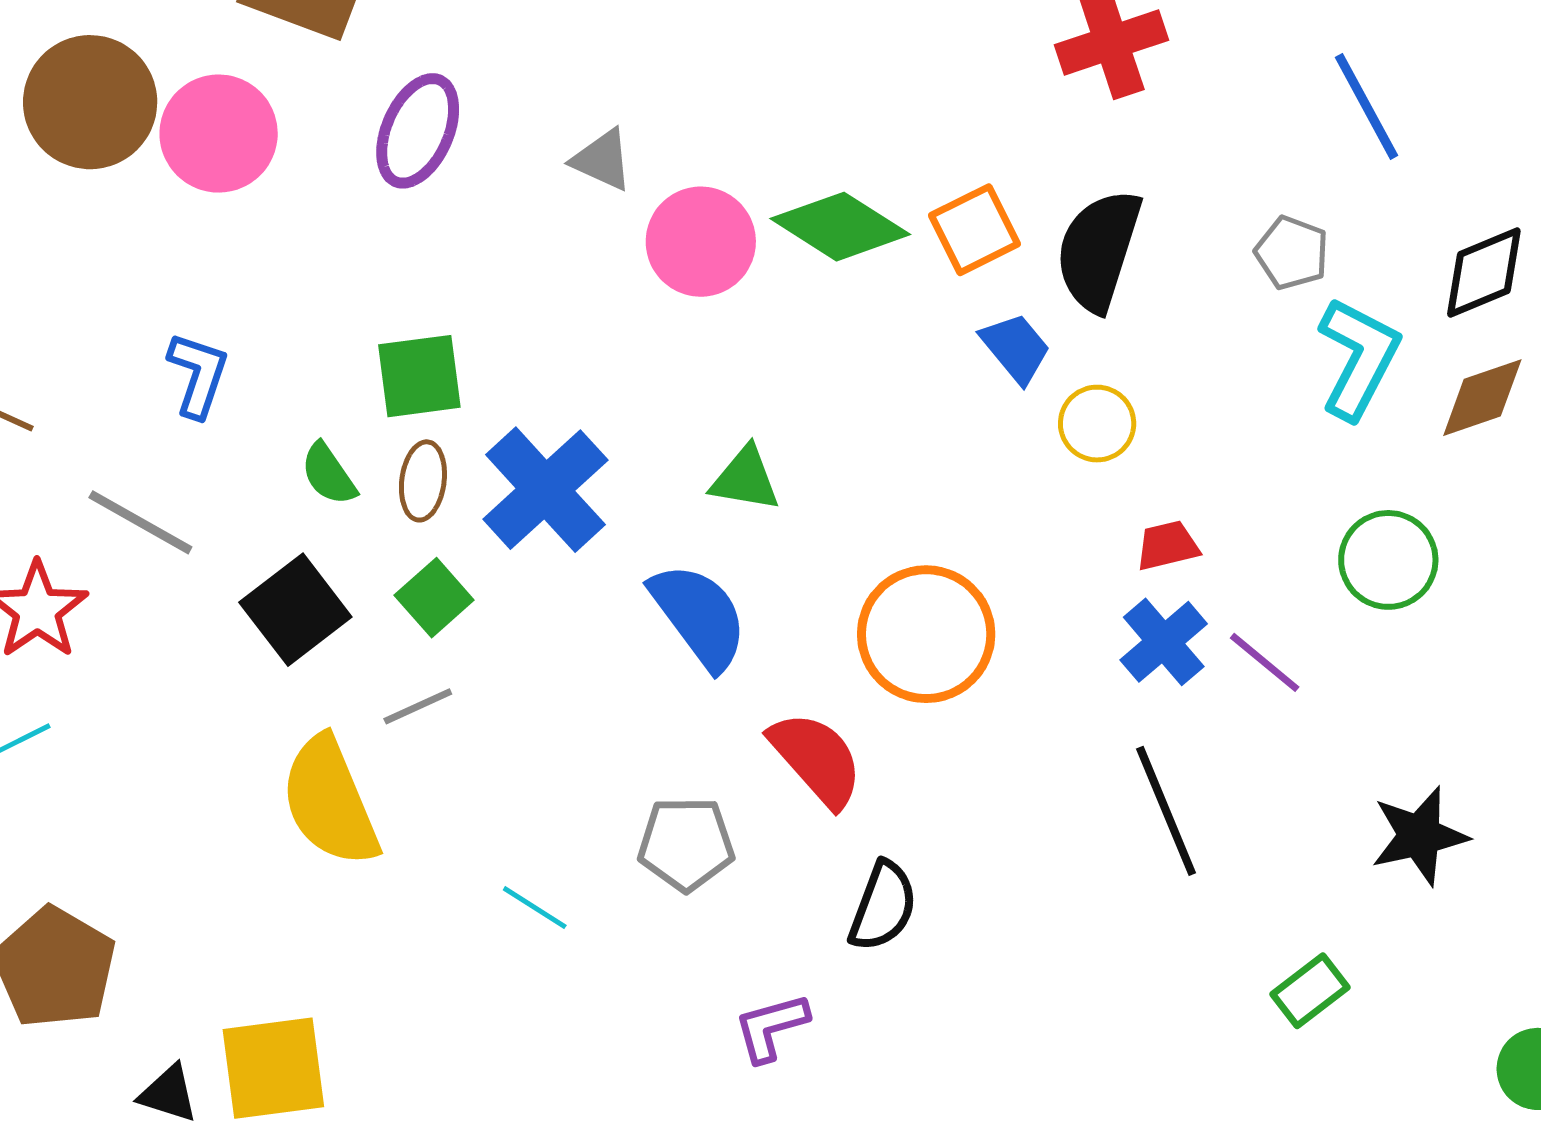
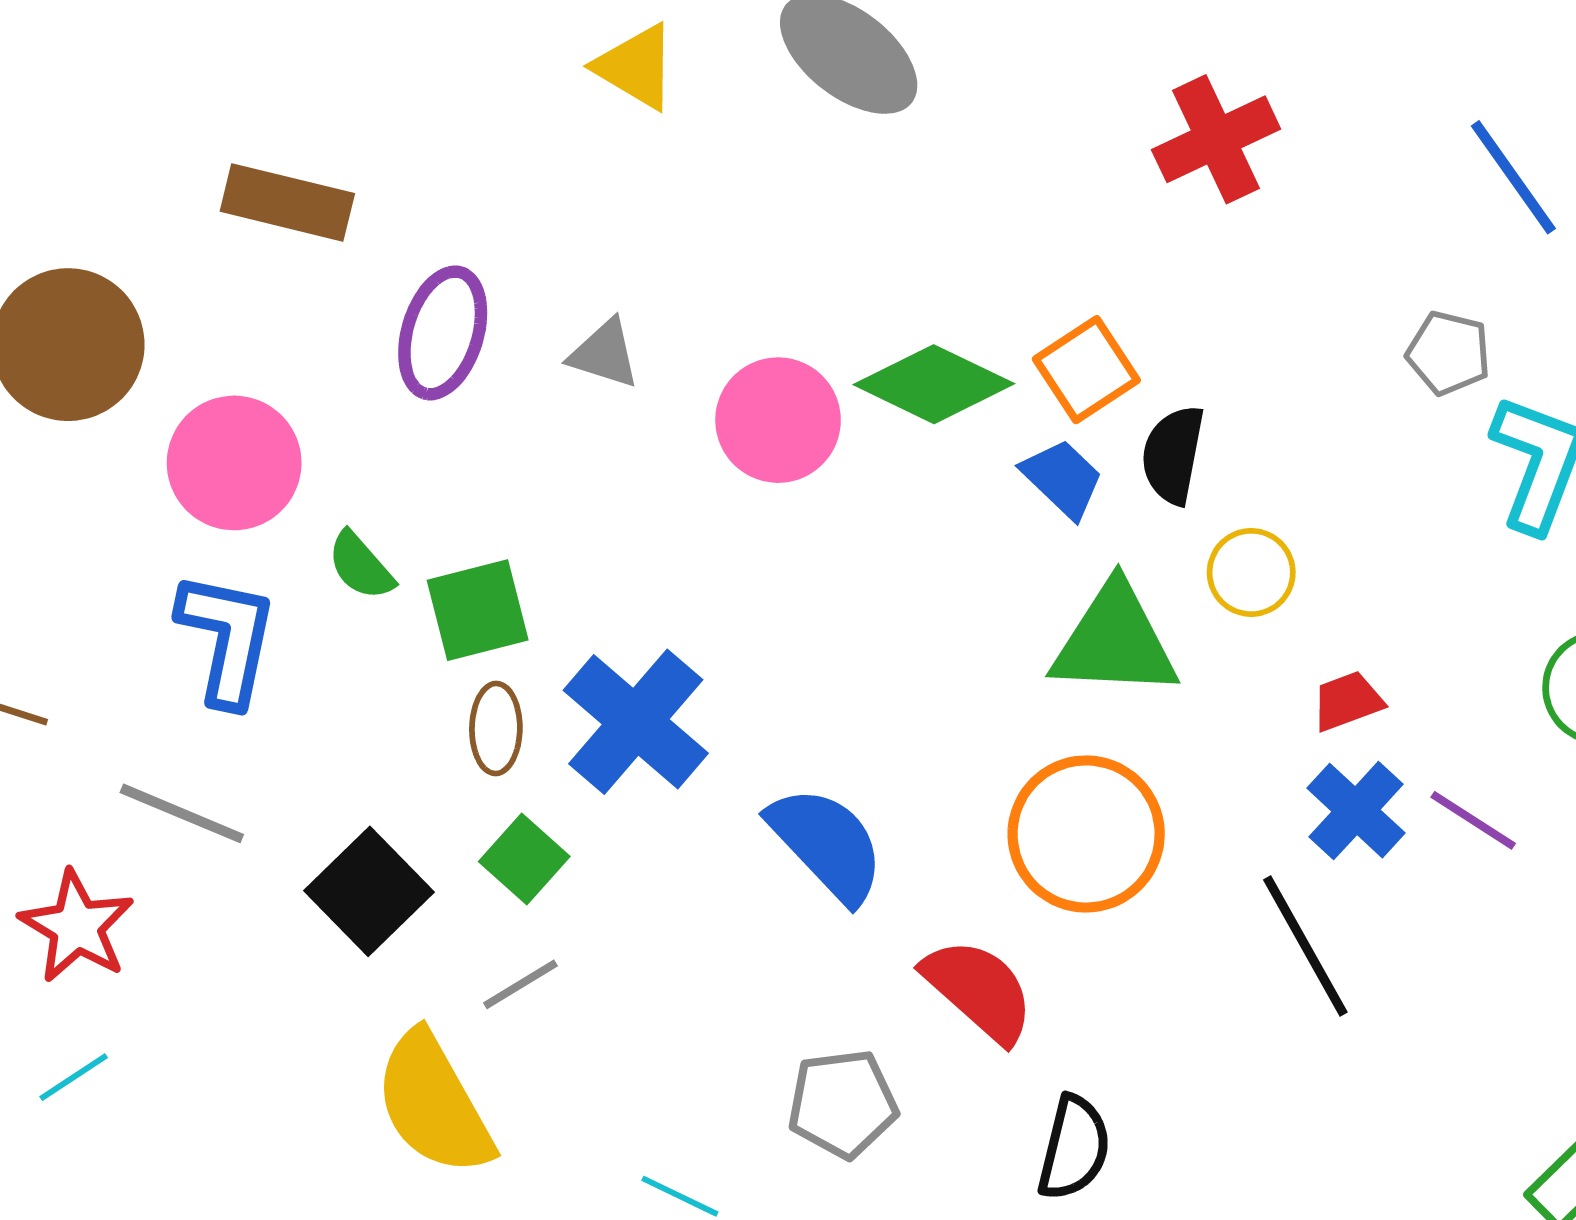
pink circle: (219, 134) -> (234, 463), moved
gray triangle: (602, 160) -> (604, 354), moved
black semicircle: (1099, 250) -> (1173, 455), moved, size x0.7
blue trapezoid: (1016, 348) -> (1063, 479), moved
blue L-shape: (198, 375) -> (227, 639), size x1.4
green semicircle: (329, 474) -> (361, 566), moved
green triangle: (745, 479) -> (1115, 641), moved, size x1.6
black line: (1166, 811) -> (1305, 946), moved

